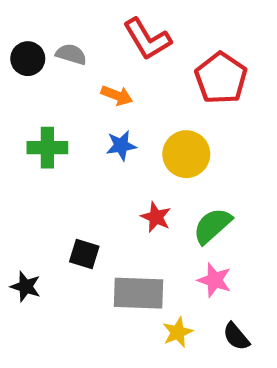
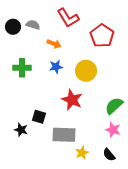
red star: (156, 217) -> (72, 100), size x1.5
green semicircle: (212, 226) -> (114, 106), moved
pink star: (214, 280) -> (113, 130), moved
black star: (26, 287) -> (21, 130), moved

